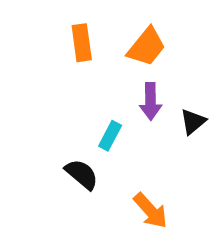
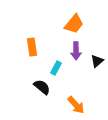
orange rectangle: (82, 43) -> (32, 47), moved

